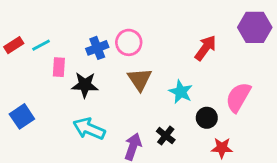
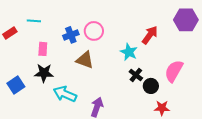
cyan line: (41, 45) -> (34, 21), moved, turned 32
brown triangle: (140, 79) -> (85, 60), moved, turned -36
black star: (85, 85) -> (44, 73), moved
cyan star: (181, 92) -> (129, 52), moved
black cross: (166, 136) -> (136, 75), moved

